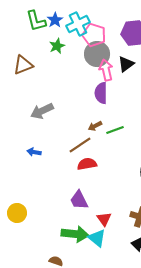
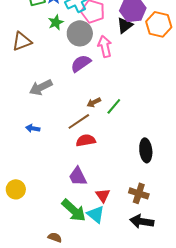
gray circle: (97, 54) -> (80, 33), moved
black triangle: (126, 64) -> (125, 25), moved
purple semicircle: (101, 93) -> (81, 63), moved, turned 55
green line: (115, 130) -> (114, 106), turned -30
green arrow: (75, 234) -> (74, 210), turned 36

